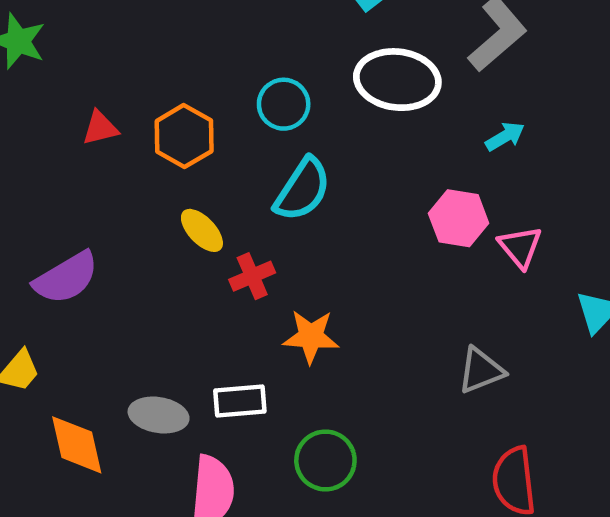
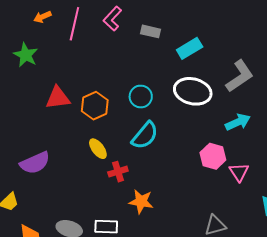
red triangle: (100, 128) -> (58, 98), size x1.5
cyan arrow: (505, 136) -> (238, 122), size x1.4

